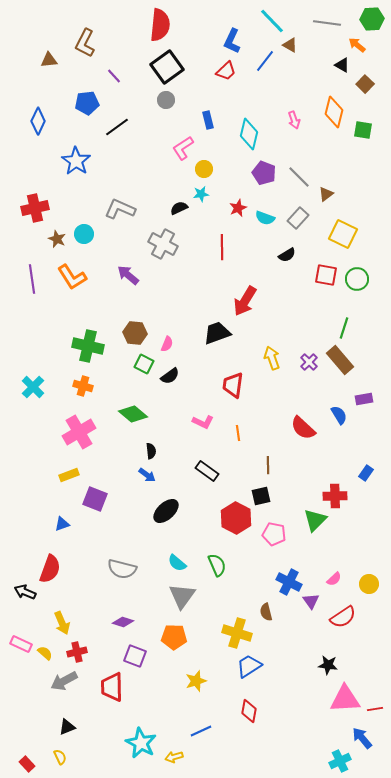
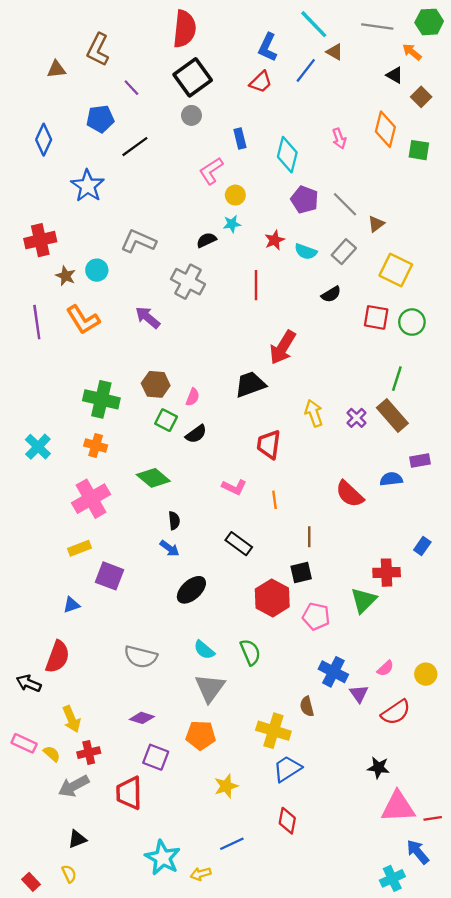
blue semicircle: (339, 415) -> (391, 479), turned -66

